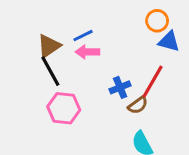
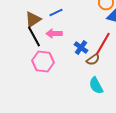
pink arrow: (87, 52) -> (54, 34), moved
blue cross: (120, 87) -> (81, 48), turned -32

